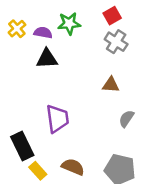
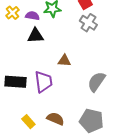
brown triangle: (111, 85) -> (64, 61), moved
gray semicircle: (126, 119) -> (96, 82), size x1.5
black rectangle: (22, 146) -> (15, 82), moved, turned -60

